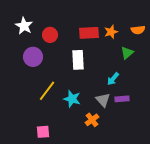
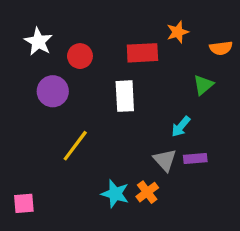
orange star: (111, 32) -> (178, 32), moved
cyan star: (72, 99) -> (115, 194), moved
pink square: (43, 132) -> (24, 203), moved

